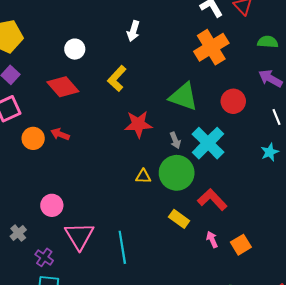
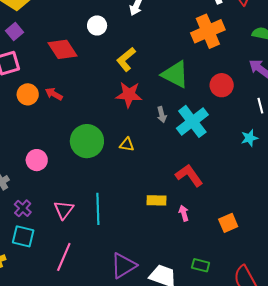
white circle: (75, 49) -> (97, 25), moved
yellow L-shape: (117, 78) -> (126, 59), moved
green circle: (177, 173) -> (87, 141), moved
yellow rectangle: (179, 219) -> (156, 200), moved, turned -42
pink triangle: (79, 236) -> (64, 210), moved, size x0.7
orange square: (241, 245) -> (228, 223), moved

